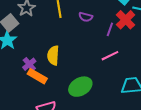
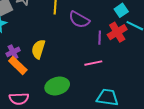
purple semicircle: (86, 17) -> (79, 20), size x1.5
purple line: (110, 29) -> (100, 38), turned -32

